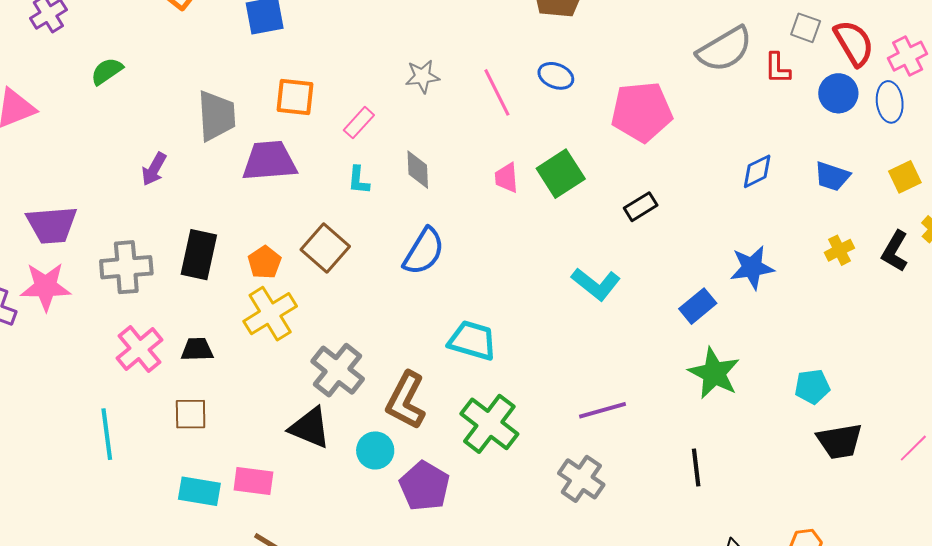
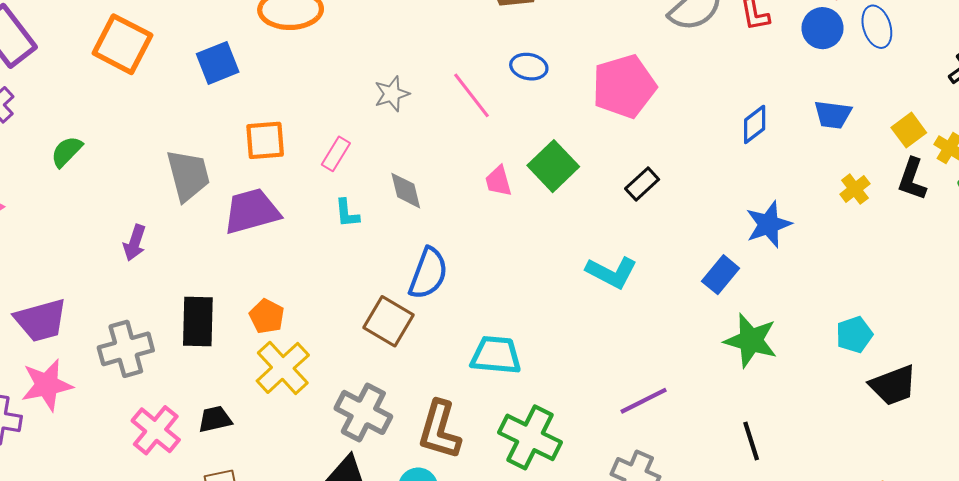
yellow square: (905, 177) -> (909, 130), moved
brown square: (325, 248) -> (389, 321), moved

